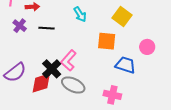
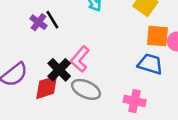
purple cross: (20, 26) -> (39, 22), moved
black line: (47, 28) -> (52, 20), turned 56
orange square: (107, 41) -> (157, 36), moved

